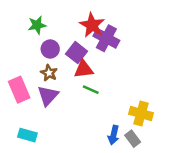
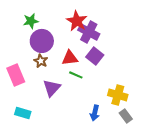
purple circle: (50, 49) -> (42, 41), size x1.5
purple square: (76, 53) -> (95, 56), moved
purple triangle: (48, 96) -> (52, 88), moved
gray rectangle: (133, 139) -> (126, 116), moved

